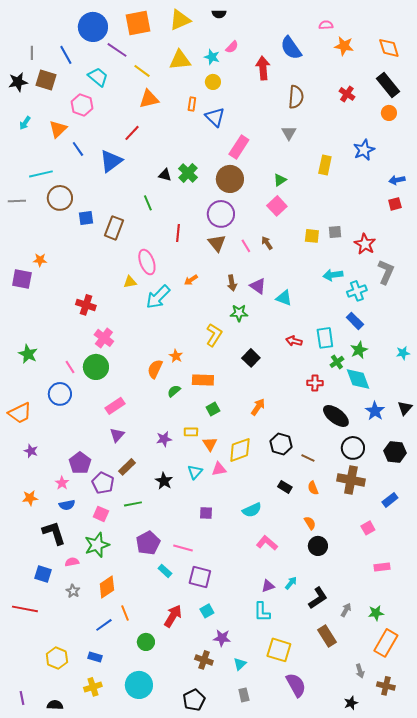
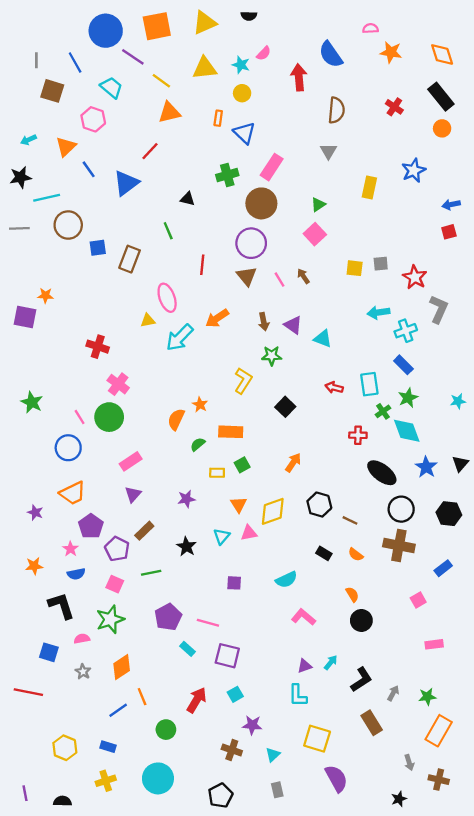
black star: (18, 82) -> (20, 177), moved
cyan arrow: (25, 123) -> (28, 140), turned 32
green cross: (188, 173) -> (227, 175), moved, turned 30
orange arrow: (191, 280) -> (217, 318), size x1.5
orange trapezoid: (20, 413) -> (73, 493), moved
yellow rectangle: (191, 432) -> (217, 473), moved
orange semicircle: (313, 488) -> (356, 555), turned -32

